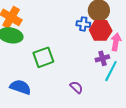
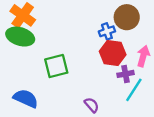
blue cross: (83, 24) -> (107, 31), turned -32
red hexagon: (101, 30) -> (113, 53), moved

